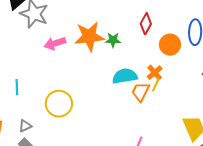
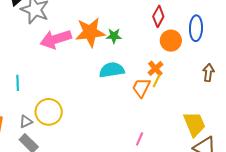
red diamond: (146, 24) -> (158, 16), moved
pink arrow: (55, 43) -> (56, 39), size x1.4
cyan semicircle: (125, 76) -> (112, 70), moved
yellow circle: (59, 104) -> (49, 112), moved

